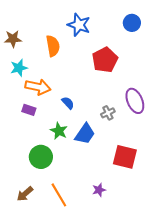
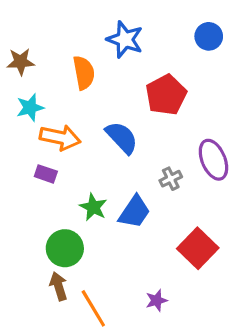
blue semicircle: (68, 103) -> (122, 138), moved, size x1.6
red square: (125, 157) -> (198, 248), turned 30
brown arrow: (25, 194) -> (59, 286), moved, turned 114

